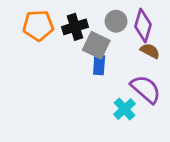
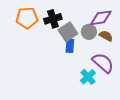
gray circle: (116, 21) -> (89, 32), moved
purple diamond: (143, 25) -> (101, 18), turned 65
gray square: (96, 45) -> (68, 32), turned 30

